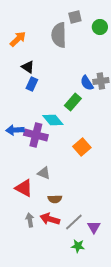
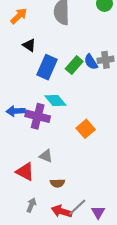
blue rectangle: (32, 84) -> (47, 67), moved, size x1.6
green rectangle: (73, 102) -> (74, 65), moved
red arrow: (50, 219) -> (62, 211), moved
gray arrow: (30, 220) -> (31, 205), turned 32

